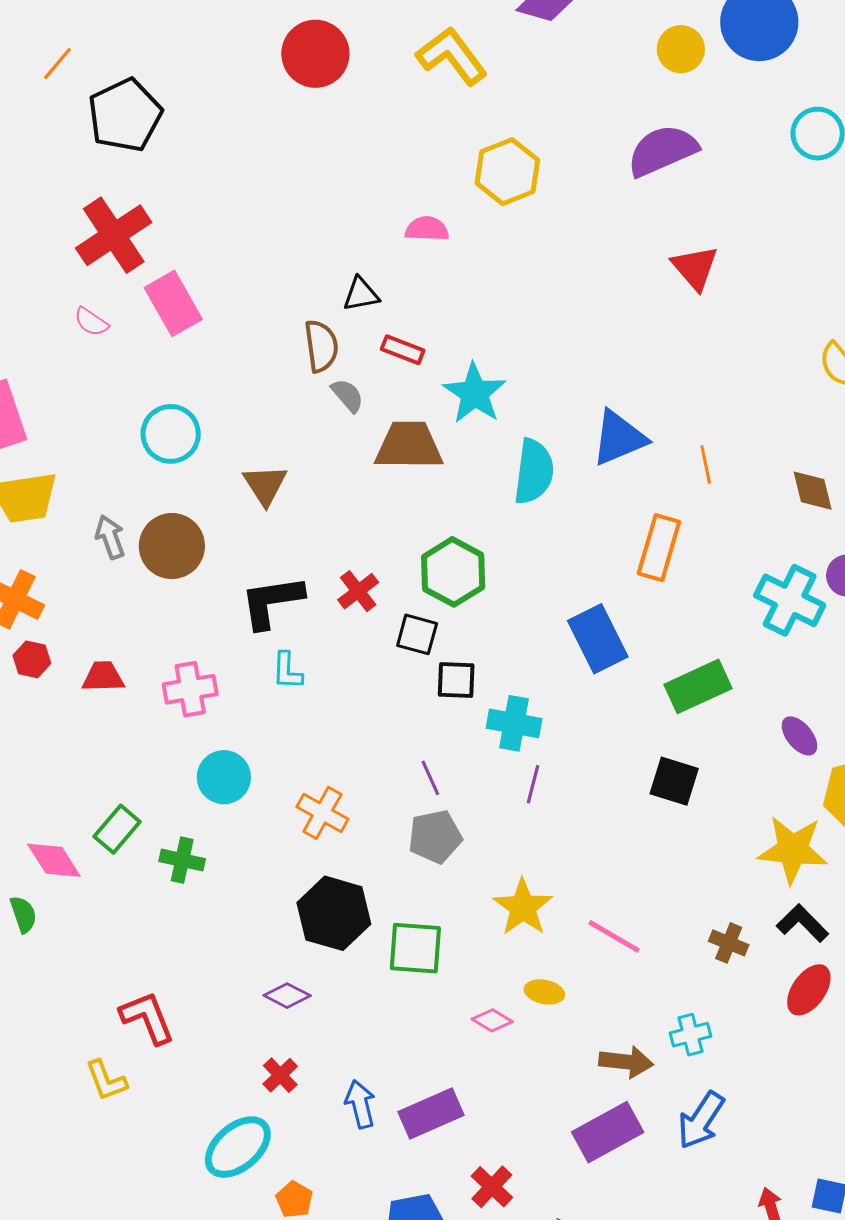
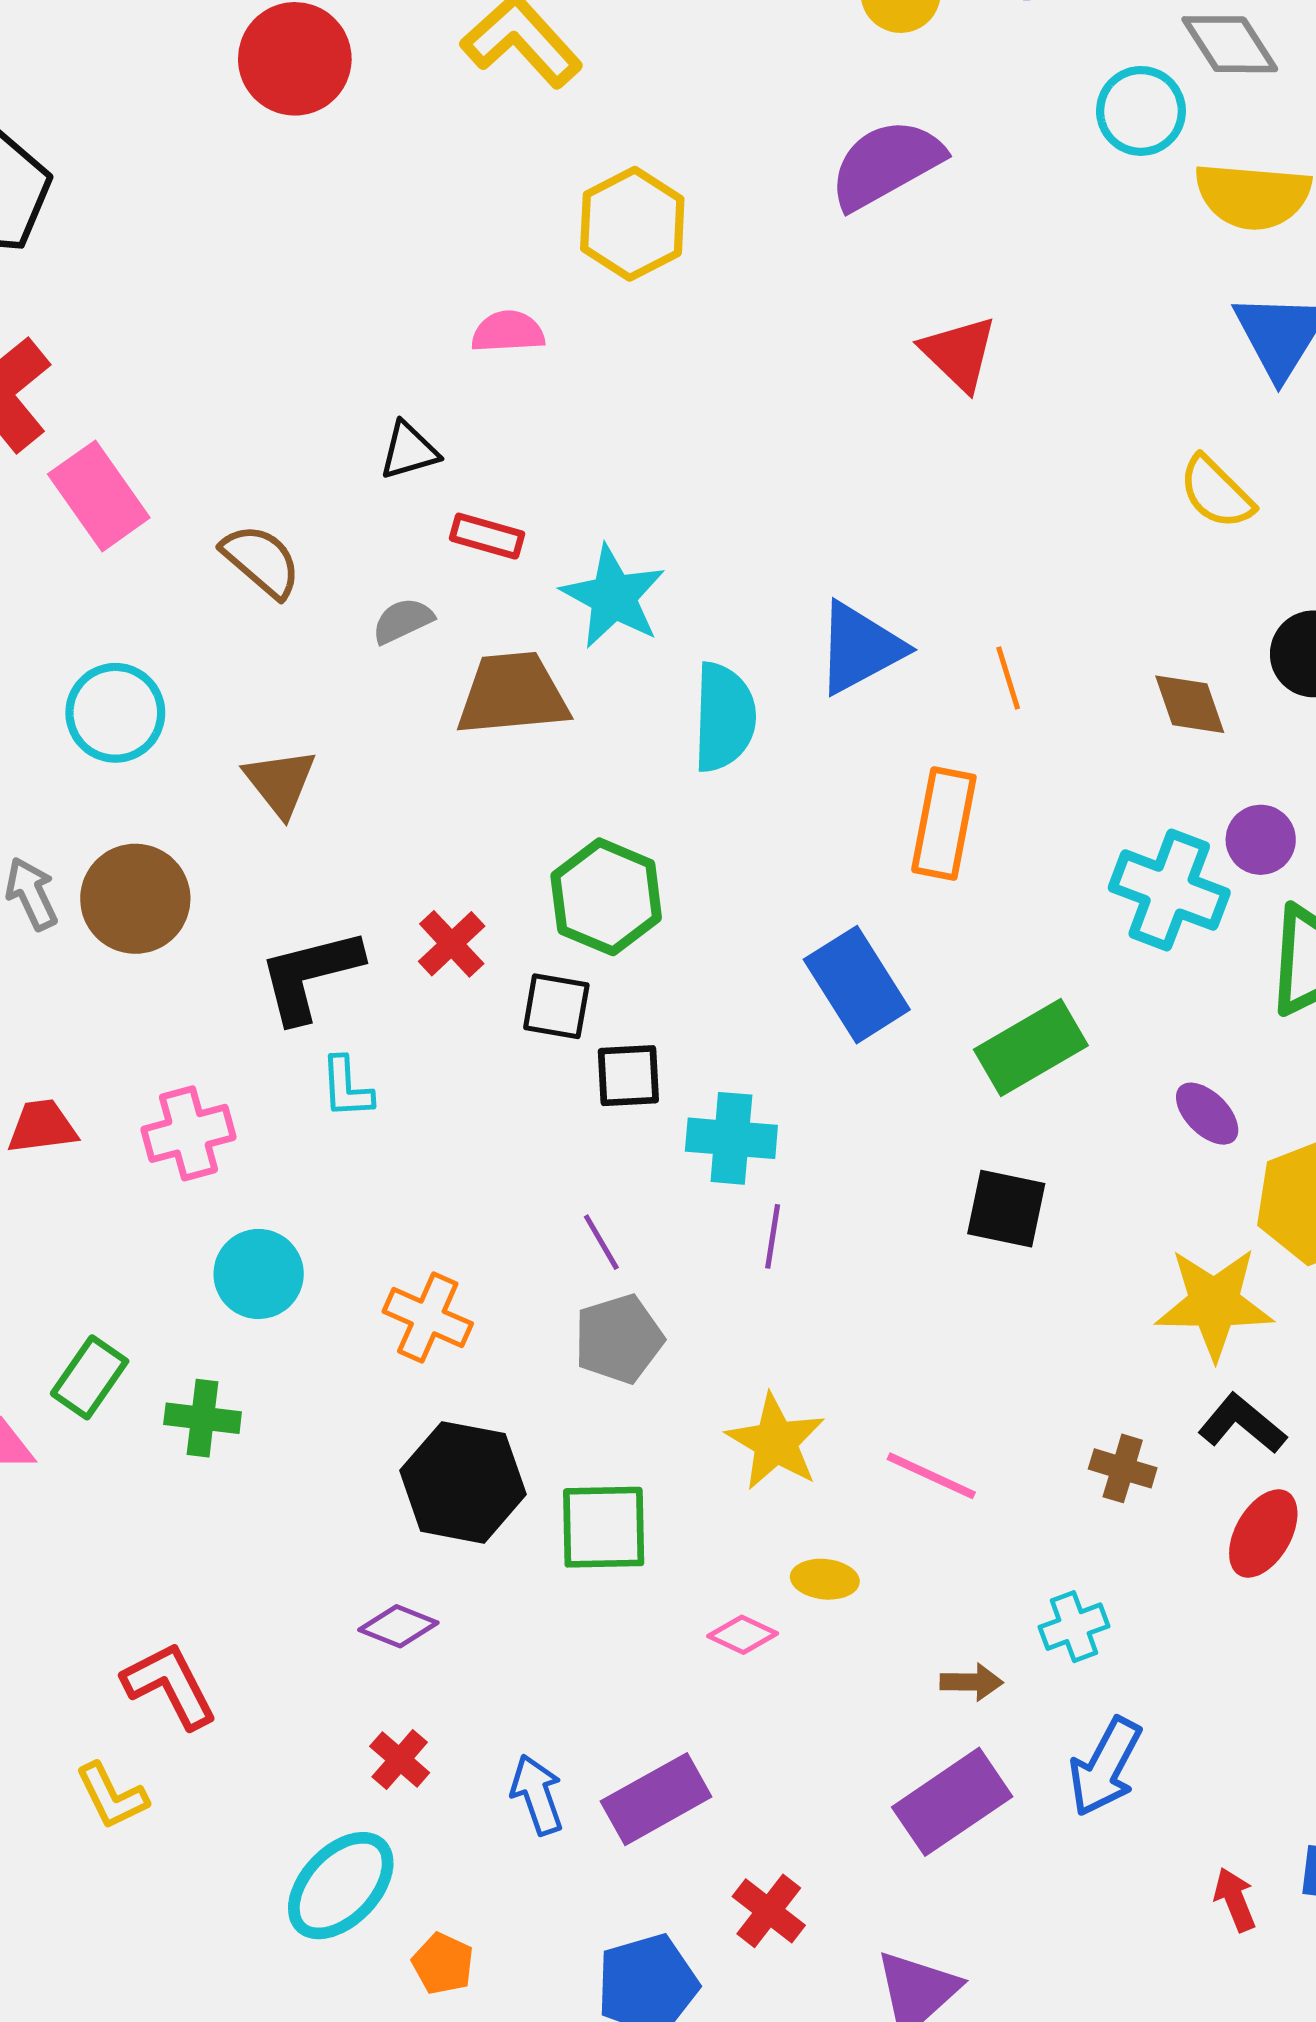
brown semicircle: (321, 346) -> (261, 561), moved, turned -36
gray semicircle: (348, 395) -> (403, 621), turned -69
brown arrow: (626, 1062) -> (972, 1682), size x0.7

